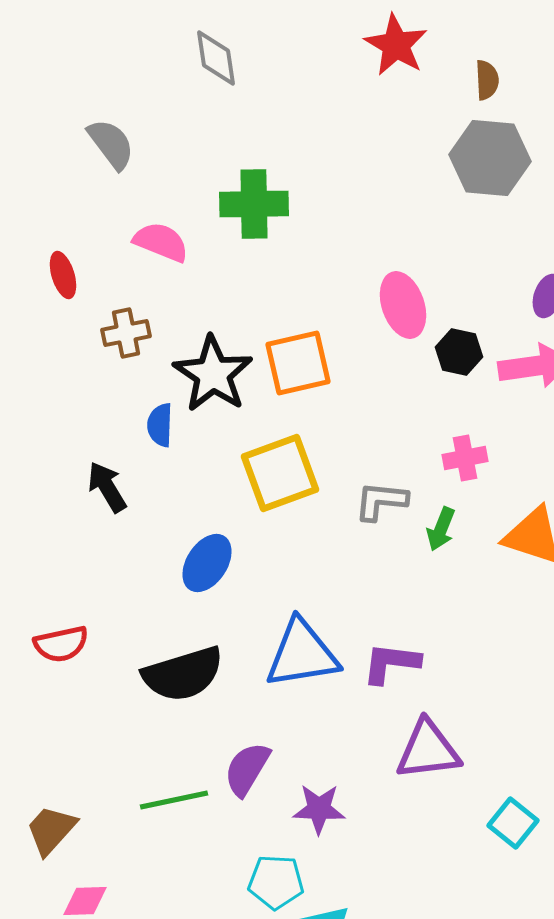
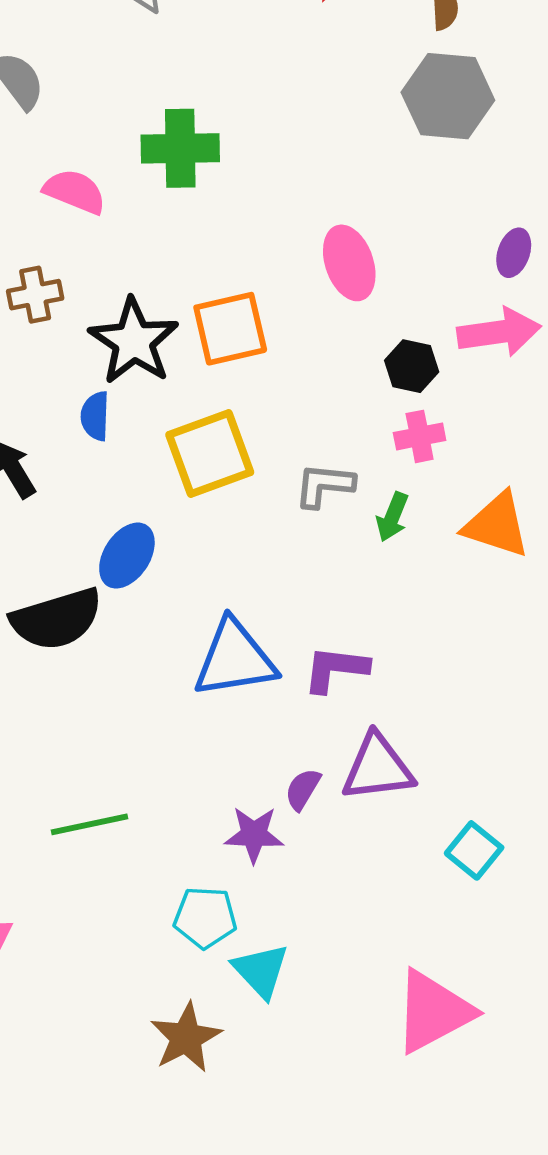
black hexagon: (459, 352) -> (412, 366), moved
blue semicircle: (160, 425) -> (95, 416), moved
black semicircle: (183, 674) -> (57, 619), moved
purple semicircle: (247, 769) -> (303, 789), moved, size x0.7

